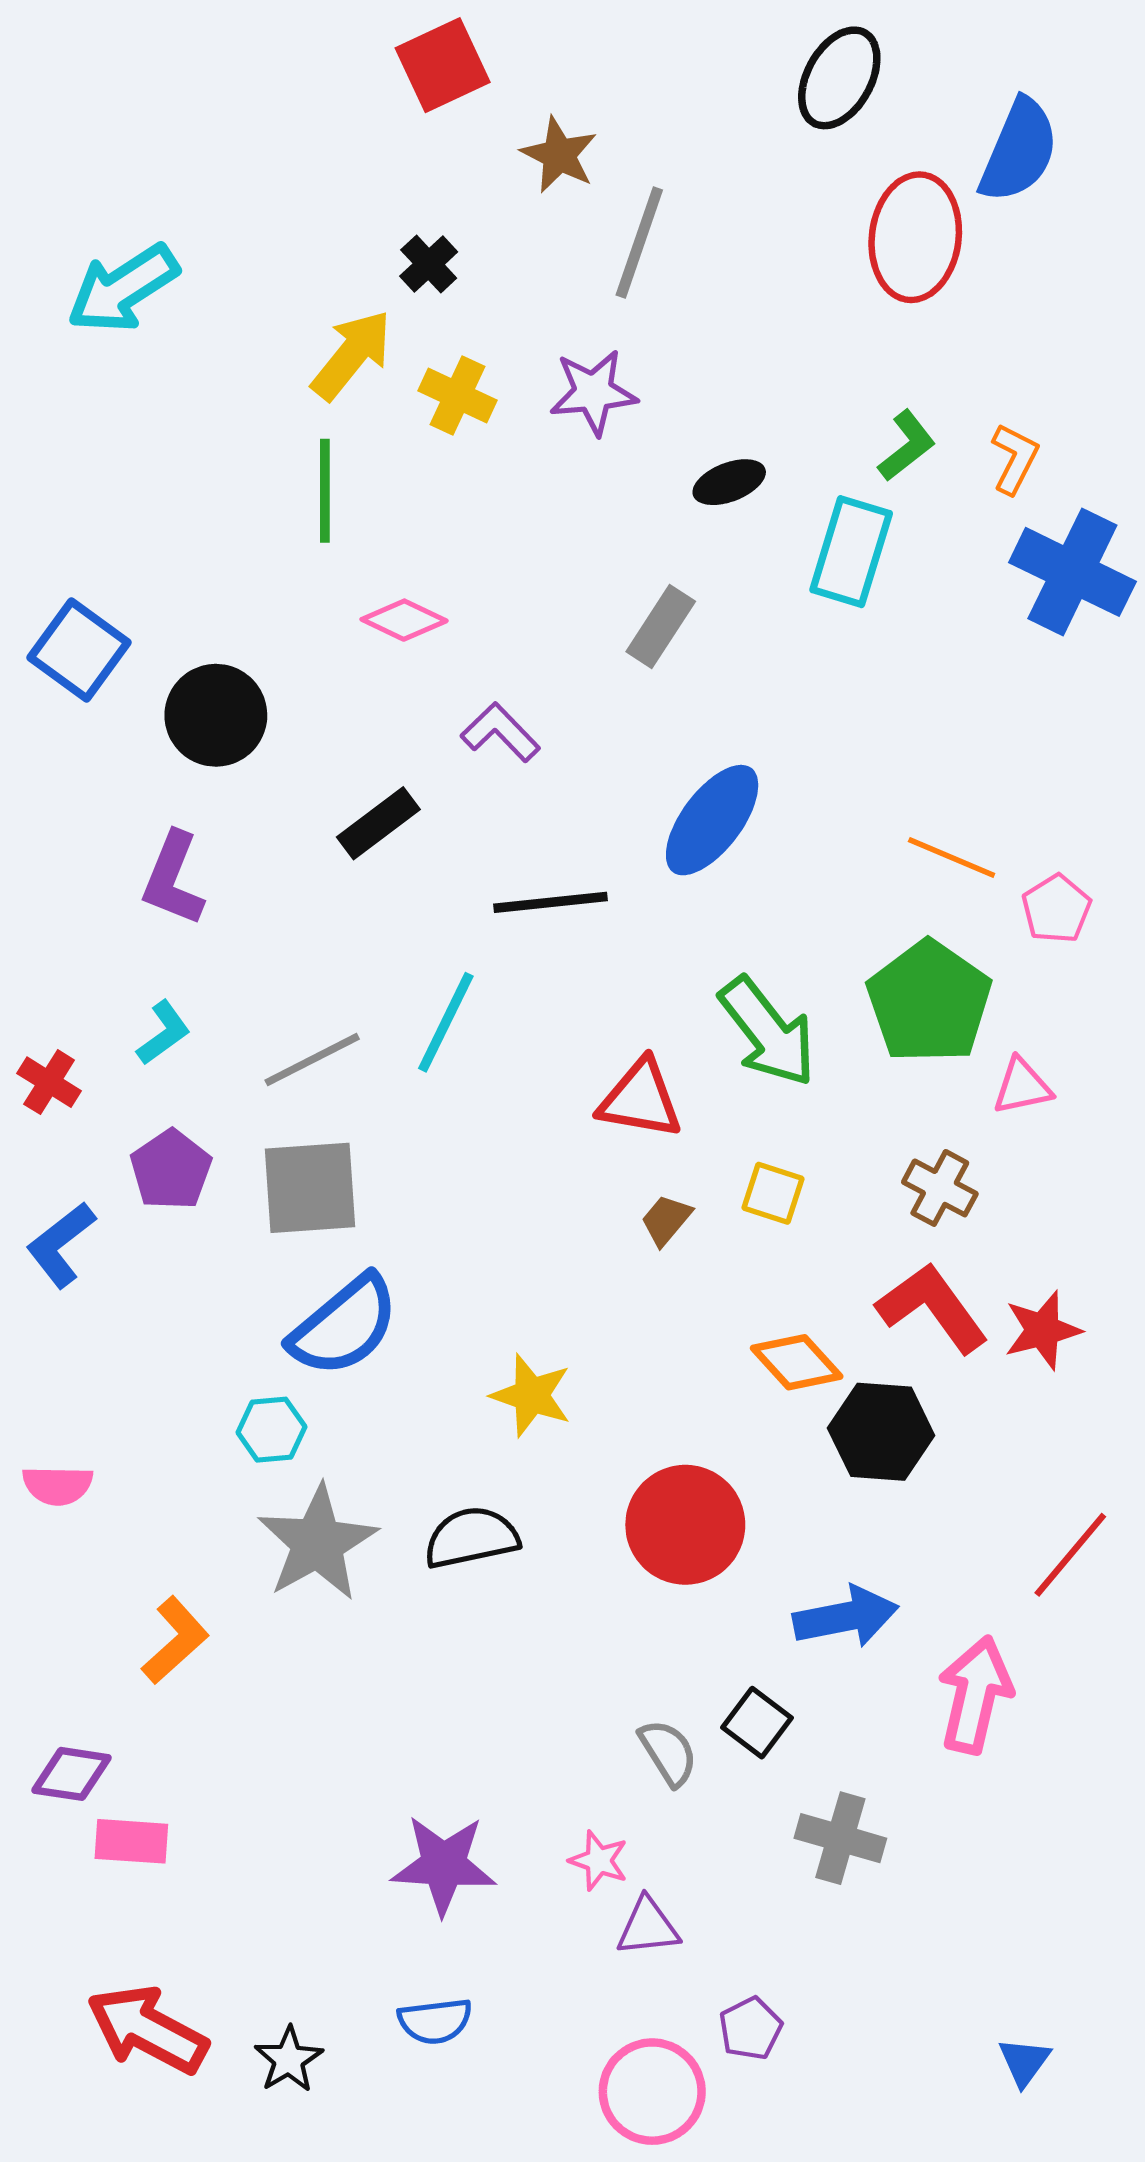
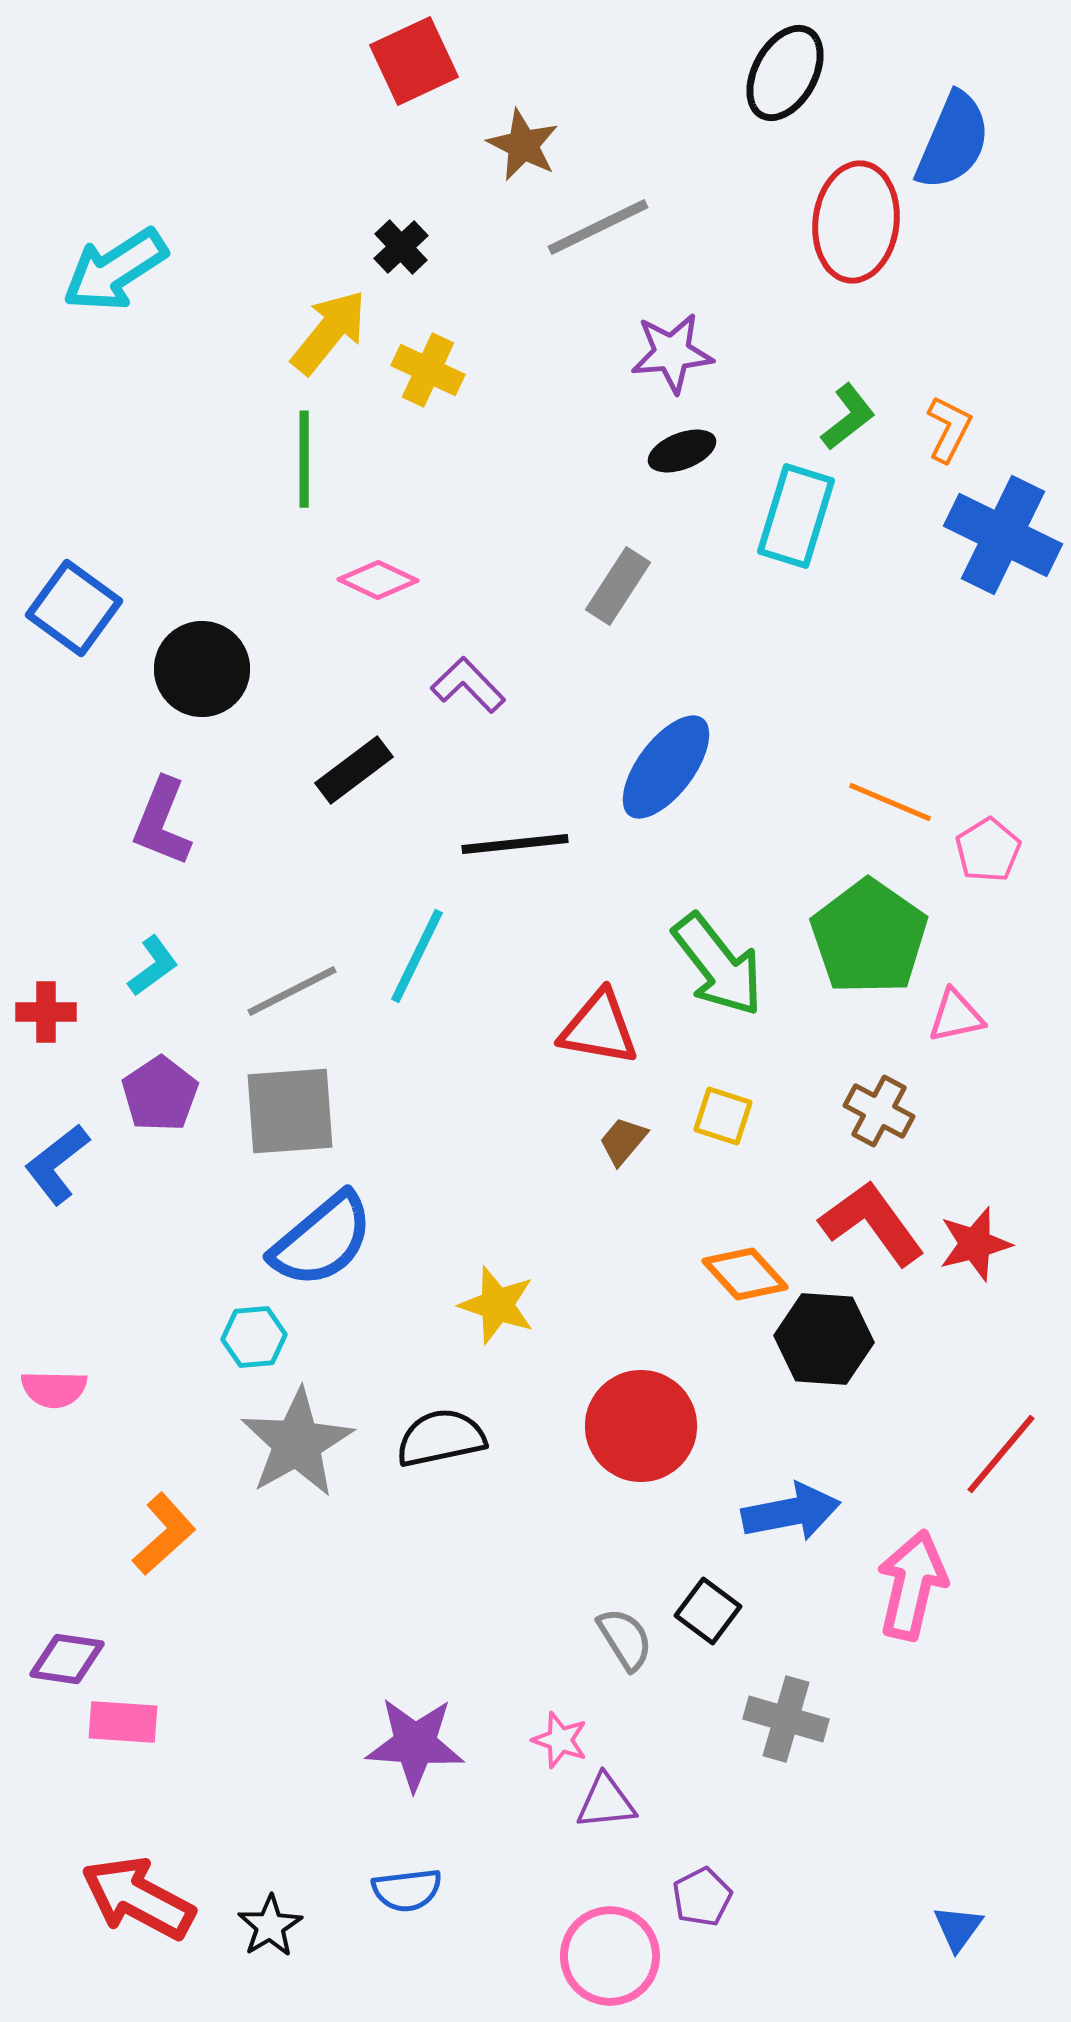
gray line: (639, 243) -> (598, 227), turned 45
purple star: (593, 392) -> (672, 353), moved
red cross: (49, 1082) -> (46, 1012), turned -32

